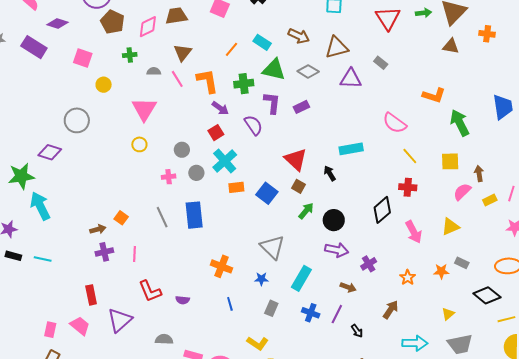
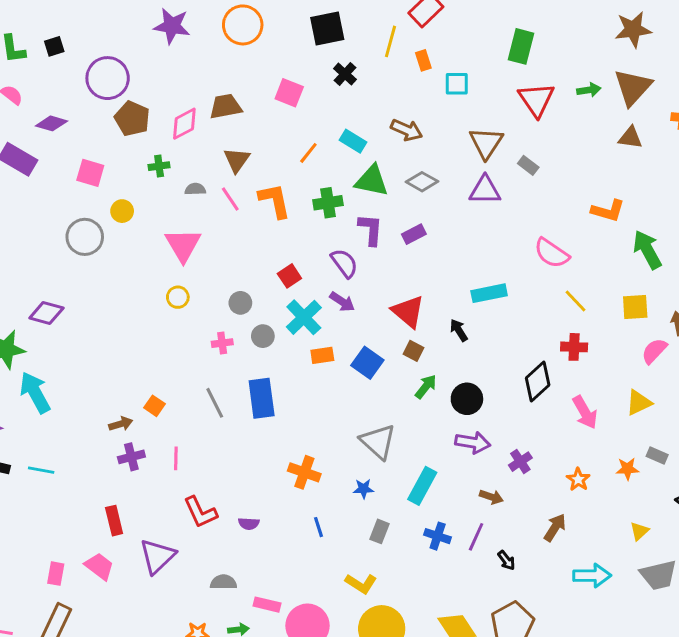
brown triangle: (337, 48) -> (486, 143), moved, turned -40
purple arrow: (220, 108) -> (342, 302), moved
gray circle: (77, 120) -> (85, 237), moved

